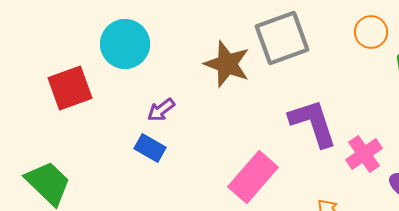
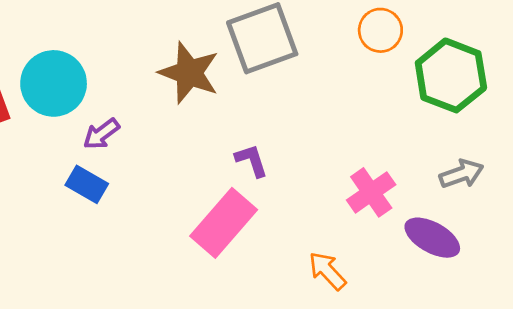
cyan circle: (125, 44) -> (54, 83), moved
purple L-shape: (313, 123) -> (252, 161), moved, size x0.5

